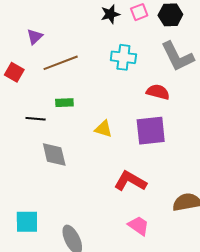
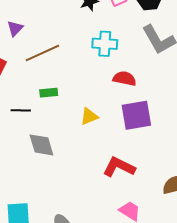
red semicircle: (158, 92) -> (124, 78), moved
yellow triangle: (103, 129) -> (89, 116), turned -36

